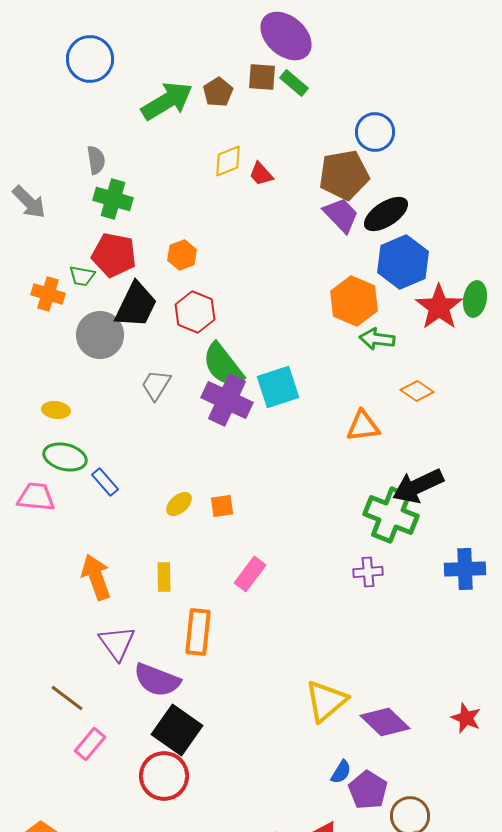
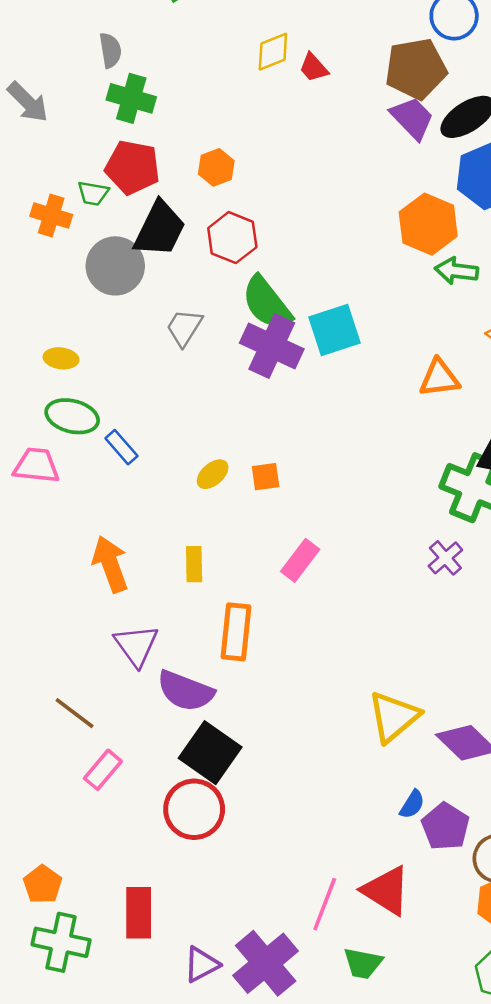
purple cross: (368, 572) -> (445, 558), turned -36

